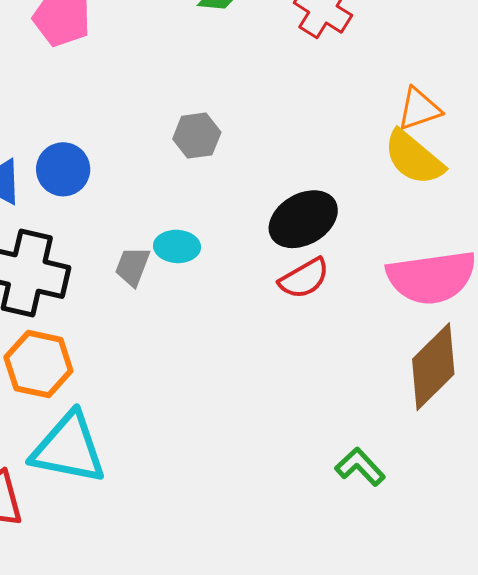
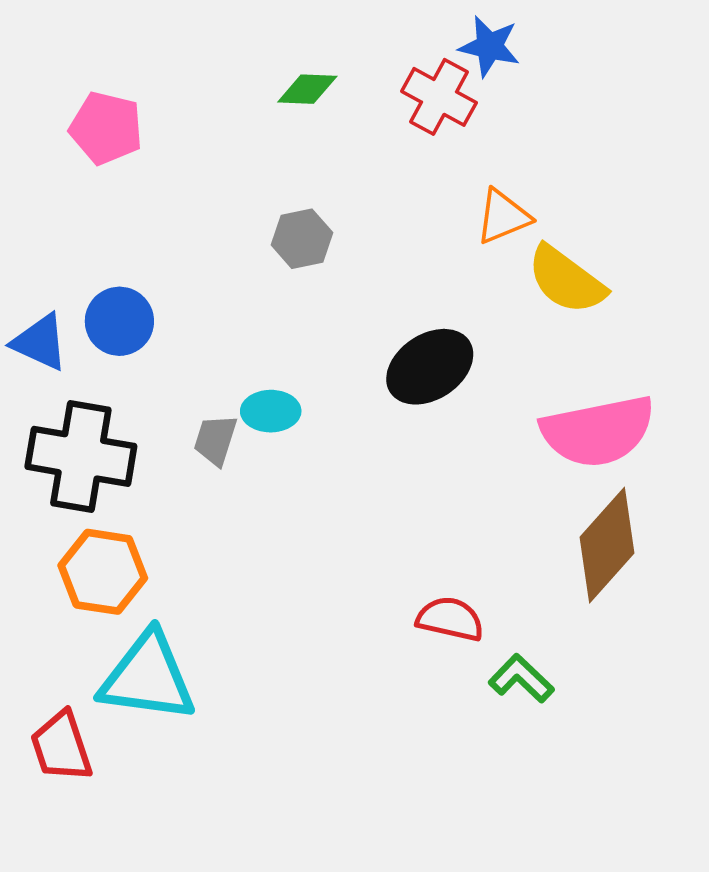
orange triangle: (419, 109) -> (503, 217), moved
gray hexagon: (197, 136) -> (302, 239), moved
red semicircle: (304, 278) -> (450, 619), moved, turned -134

